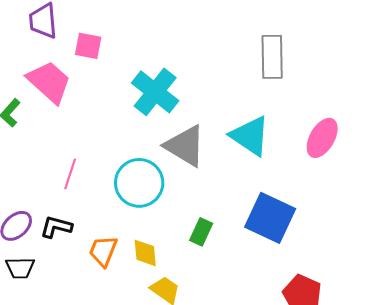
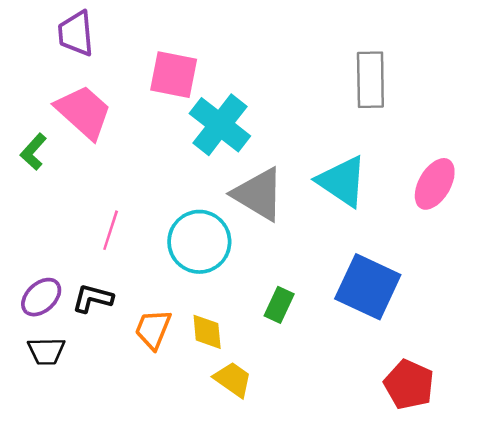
pink square: (88, 46) -> (174, 75), moved, size x1.4

